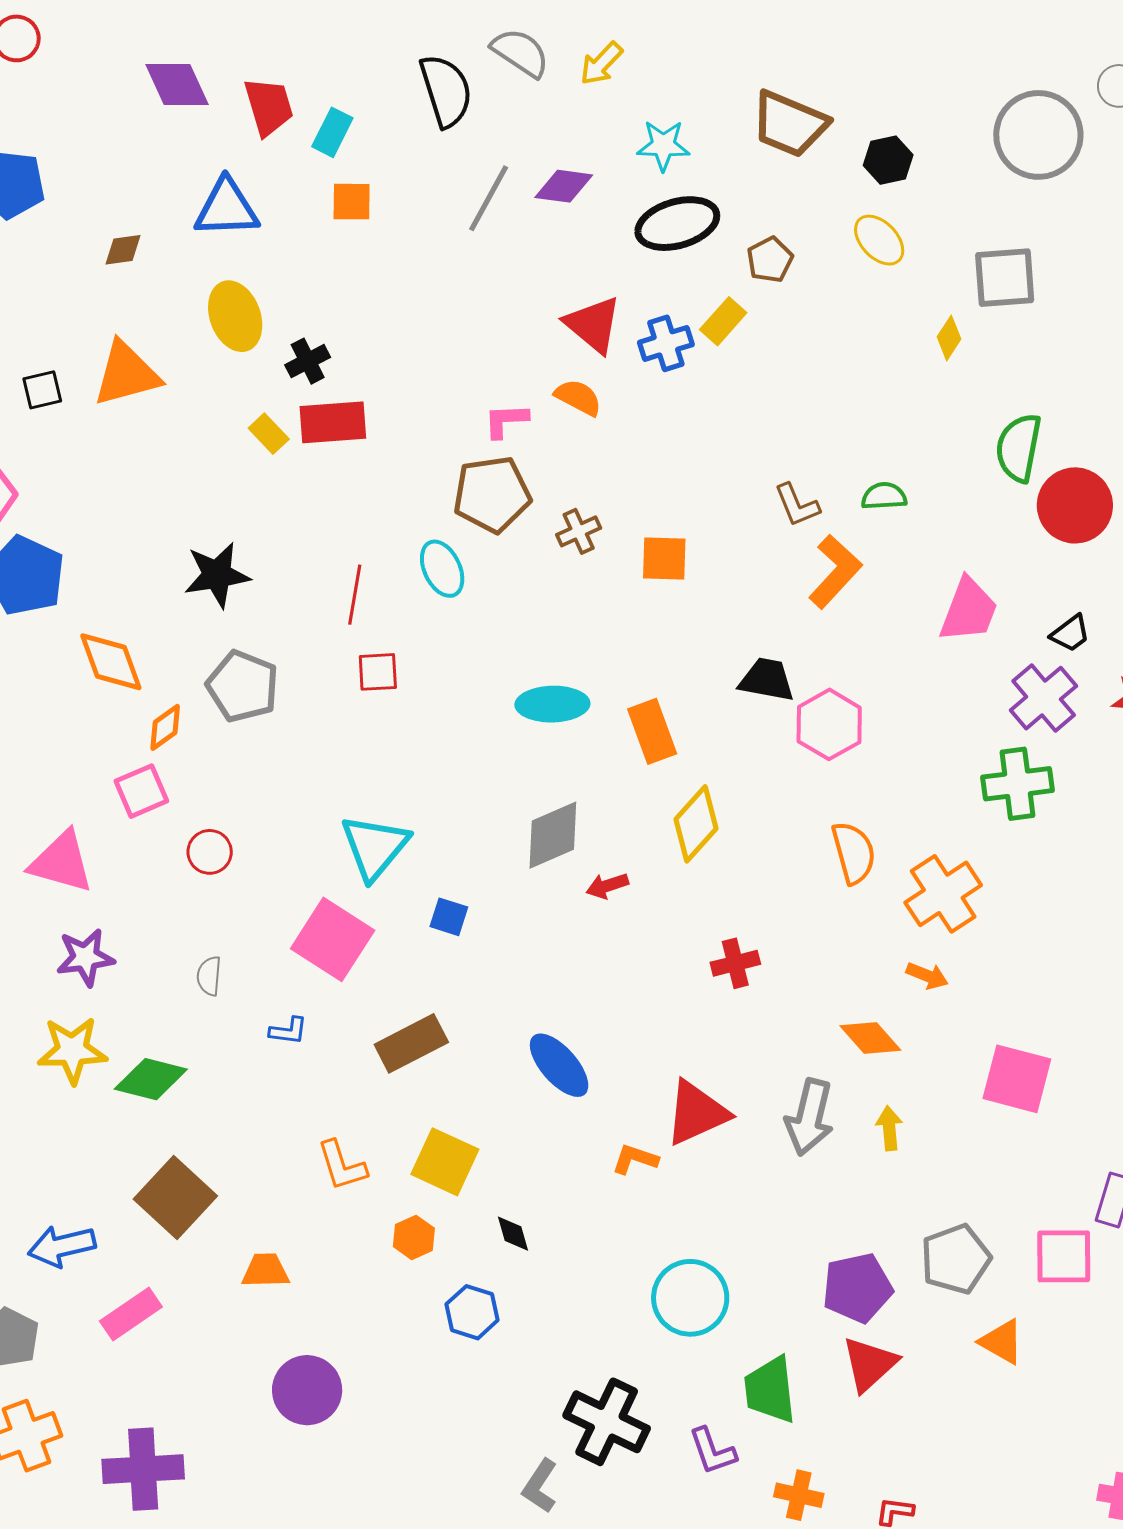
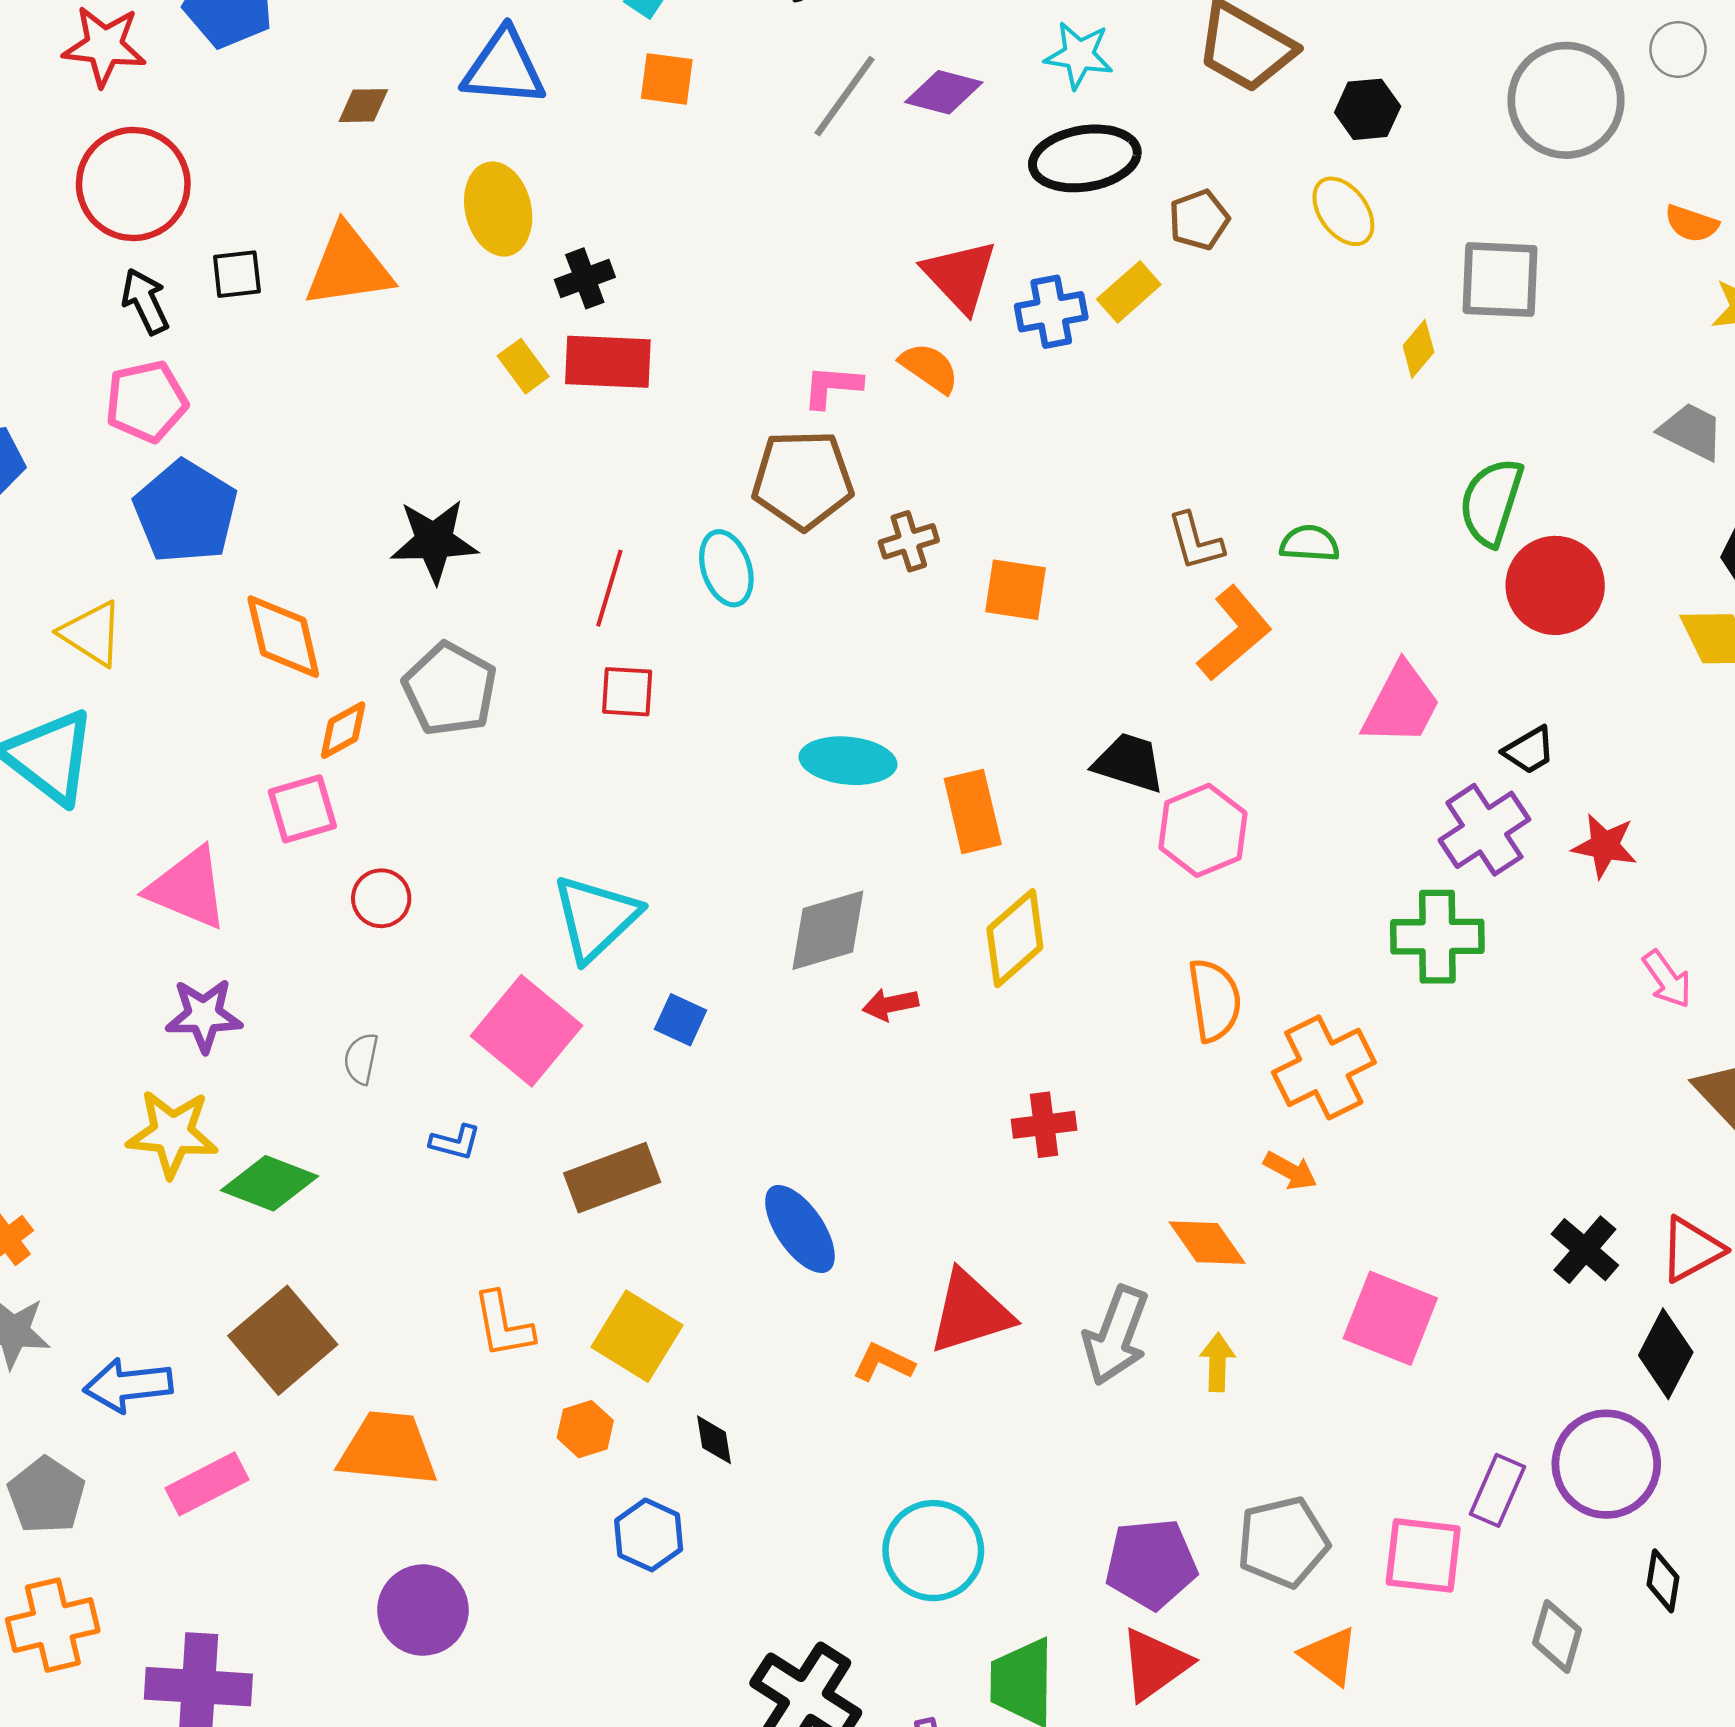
orange trapezoid: (266, 1271) -> (388, 1449), size x1.6

